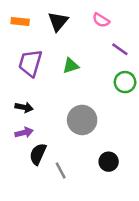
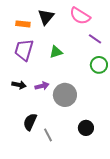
pink semicircle: (101, 20) -> (80, 16), size x1.5
orange rectangle: (20, 21) -> (23, 24), moved
purple arrow: (24, 133) -> (42, 86), moved

